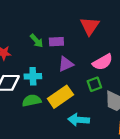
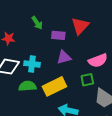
red triangle: (90, 26) -> (80, 26), moved
green arrow: (37, 41) -> (37, 23), moved

